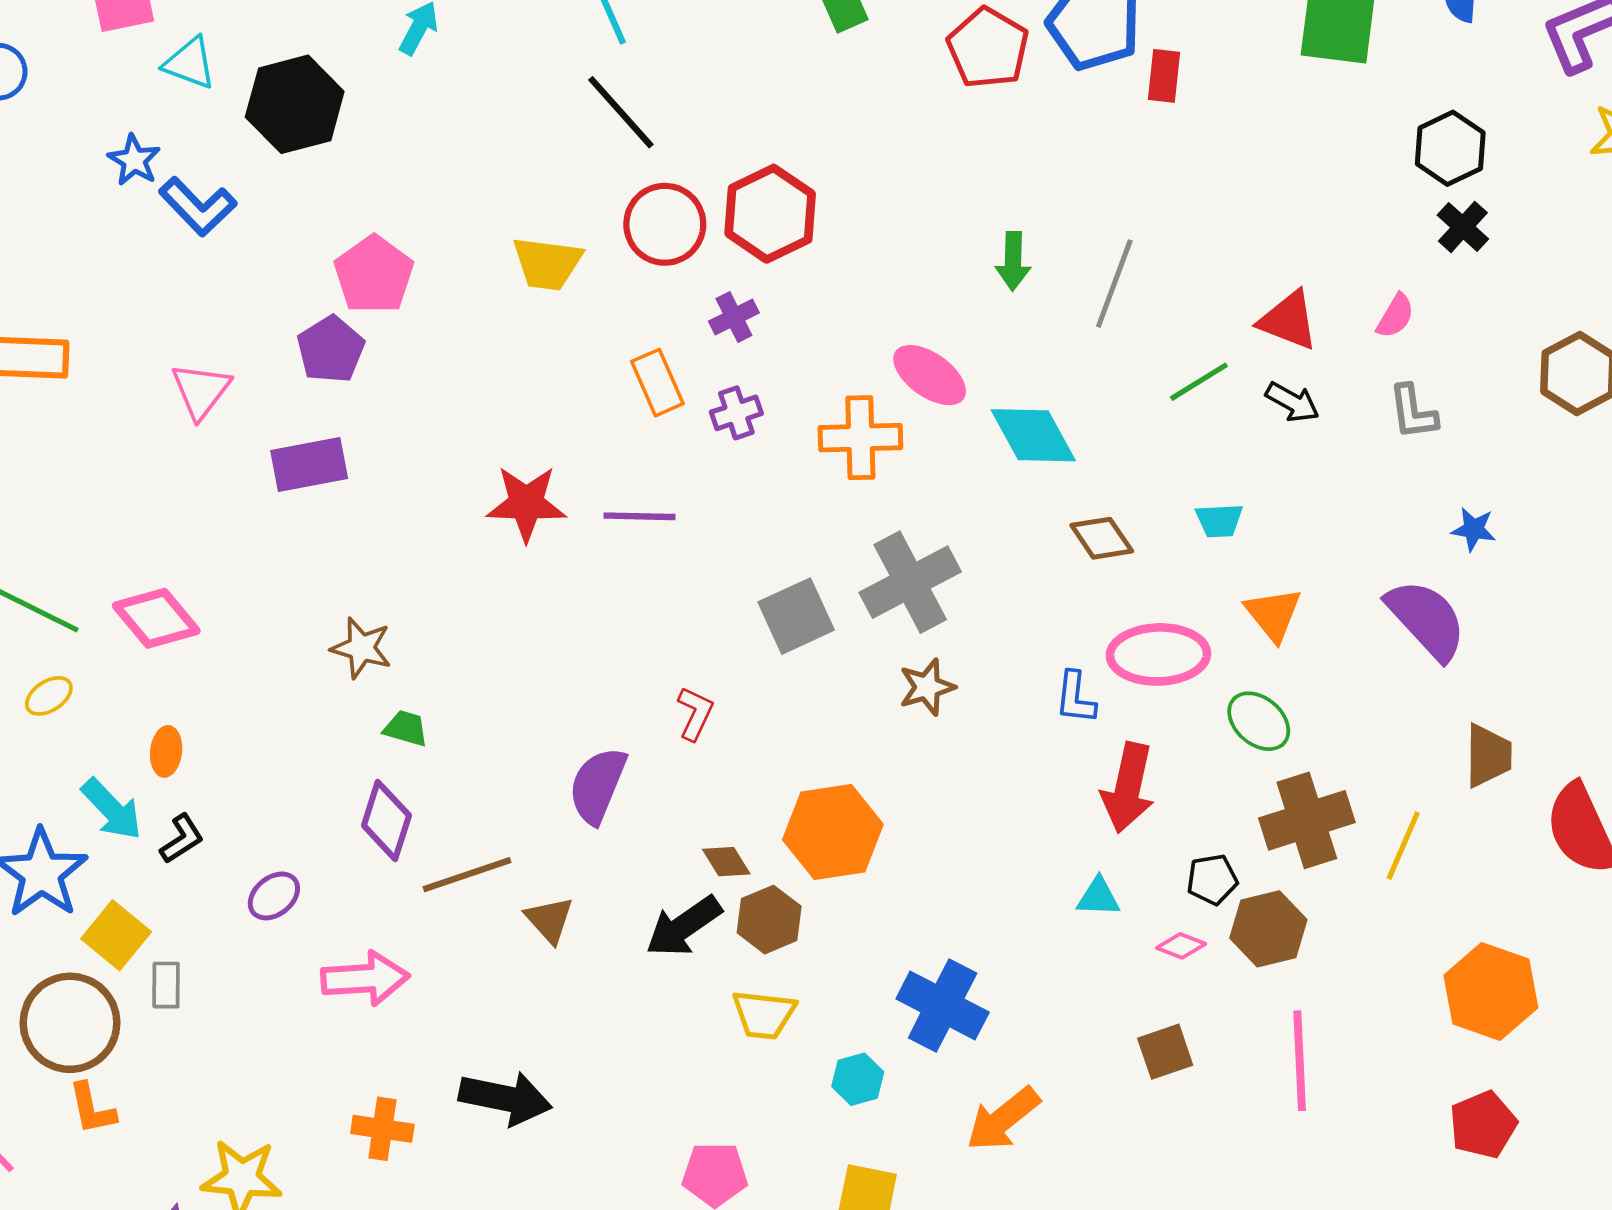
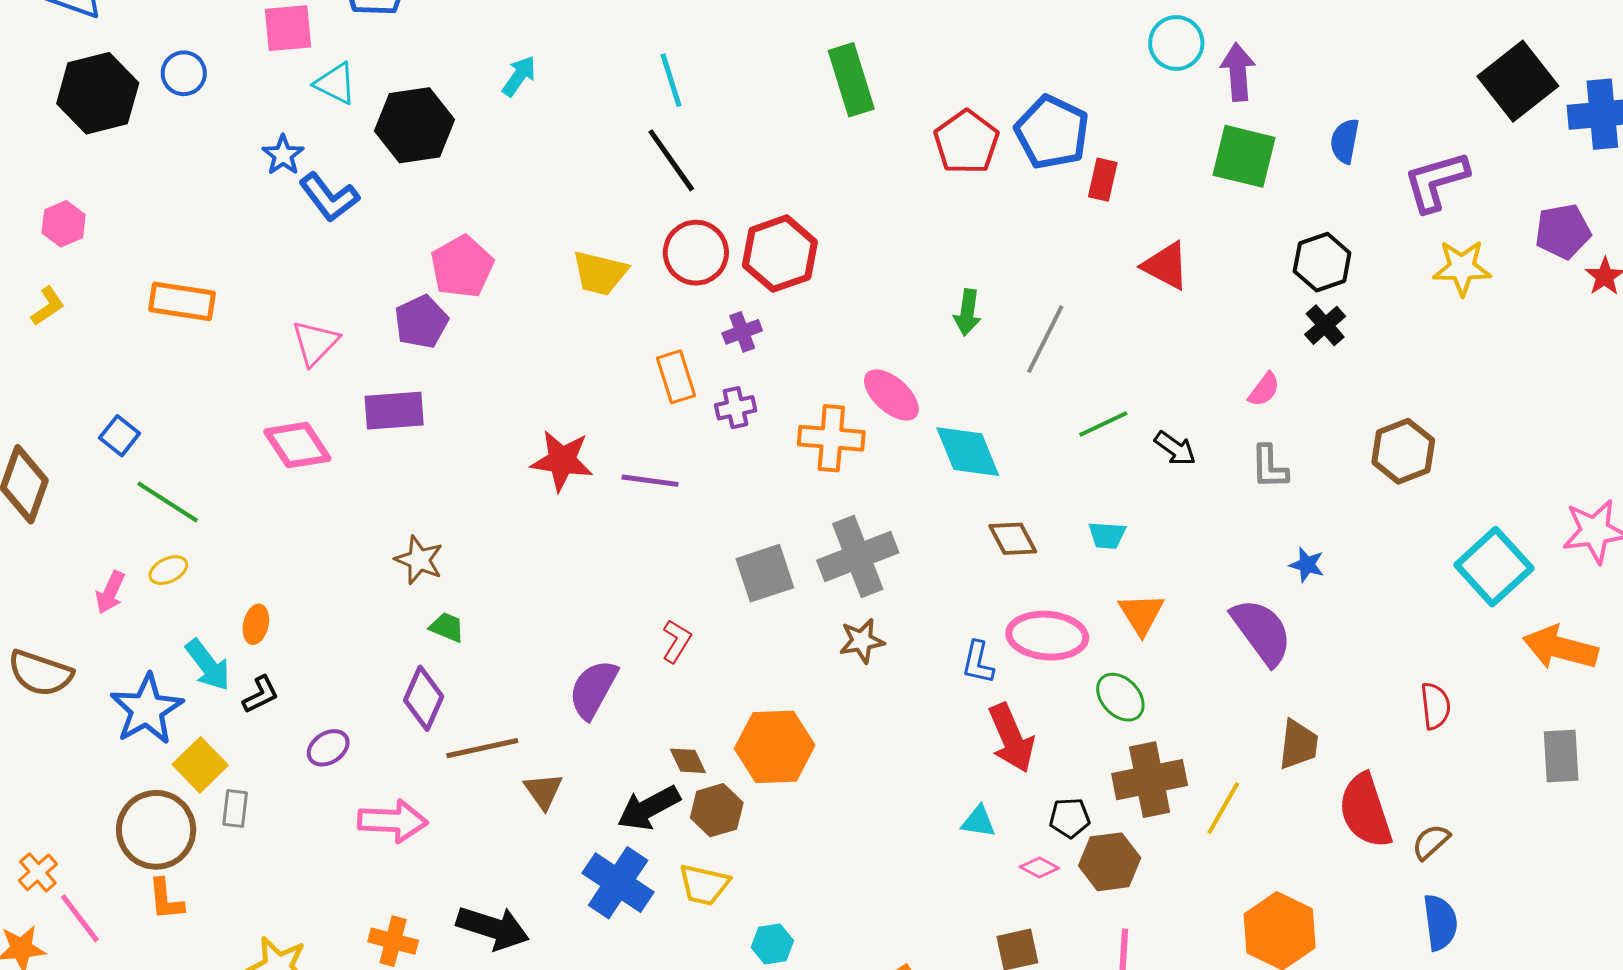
red triangle: (1288, 320) -> (1166, 266), moved
pink diamond: (156, 618) -> (297, 445), moved
red arrow: (1128, 788) -> (1011, 738), turned -42
blue cross: (943, 1006) -> (618, 883), moved

